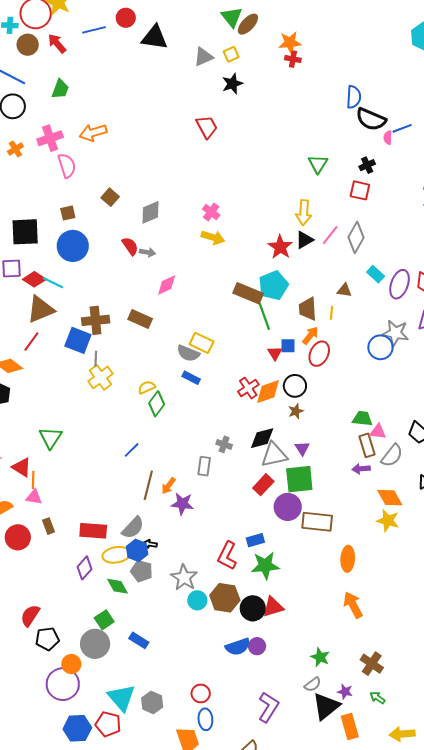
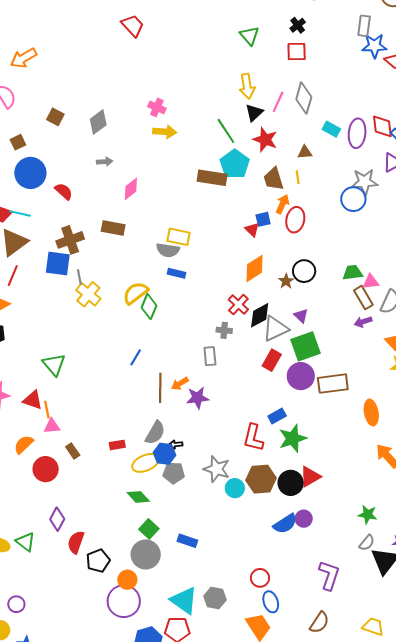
red semicircle: (130, 246) -> (64, 191), moved
red star: (280, 247) -> (265, 140), moved
green line: (264, 316) -> (226, 131), moved
black circle: (295, 386) -> (304, 271), moved
yellow semicircle: (147, 387) -> (135, 293), size x1.5
red cross: (248, 388) -> (238, 305), moved
orange arrow: (168, 486) -> (180, 384), turned 36
red rectangle: (93, 531) -> (117, 445), size x0.6
purple diamond: (84, 568) -> (57, 519), moved
green diamond: (117, 586) -> (138, 497), moved

